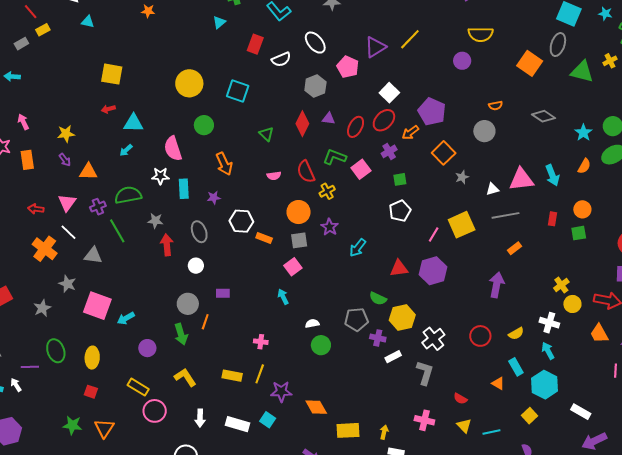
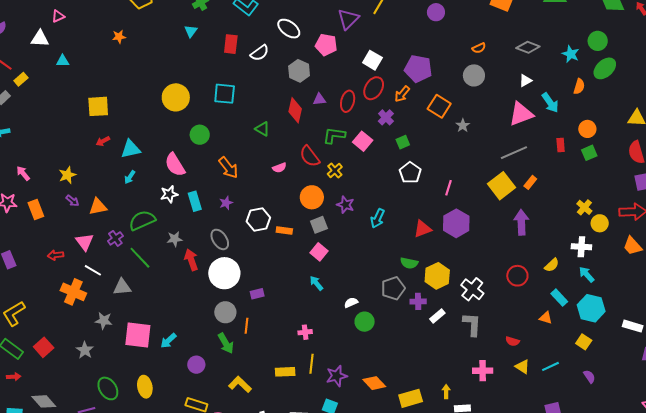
white triangle: (492, 189) -> (525, 81), moved
yellow square: (462, 225) -> (501, 186), moved
white circle: (196, 266) -> (224, 273), size x2.0

